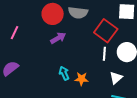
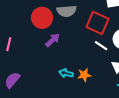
white line: (104, 54) -> (101, 46), turned -48
cyan arrow: (64, 73) -> (66, 73), turned -40

